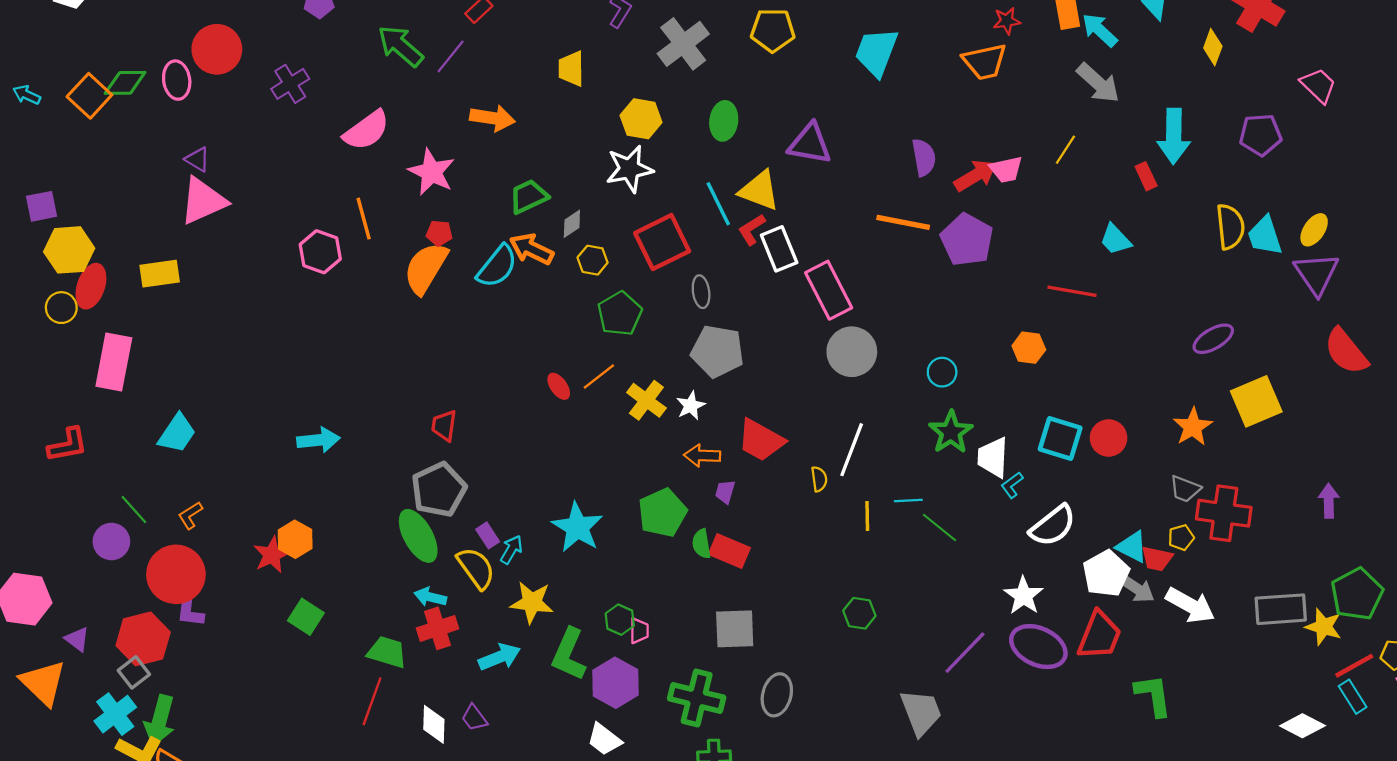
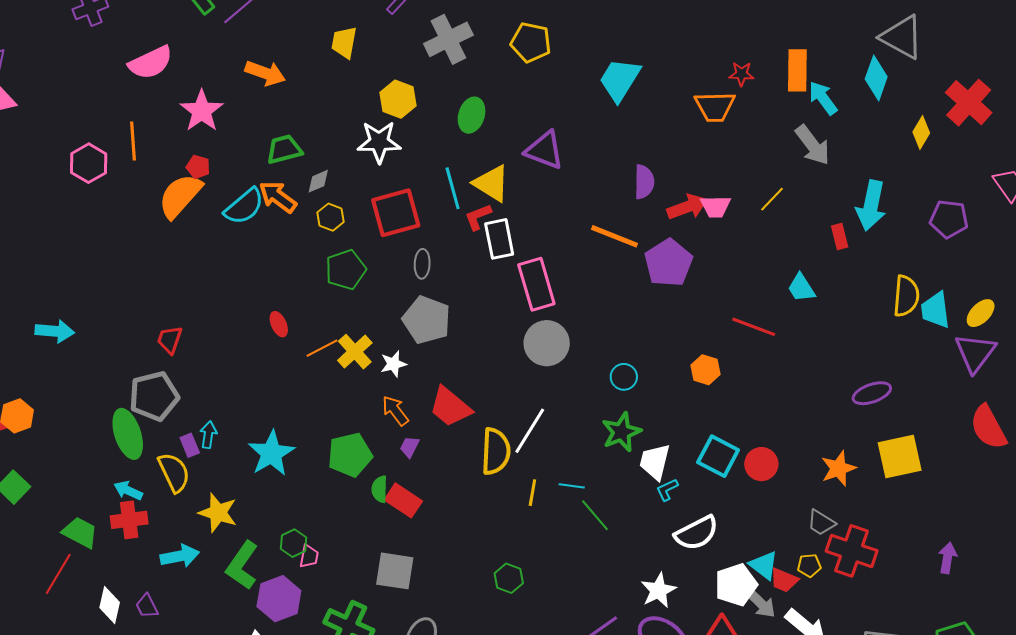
orange line: (599, 376) -> (322, 348), moved
orange arrow: (702, 456) -> (395, 411), turned 40
yellow semicircle: (819, 479) -> (496, 451), size x2.0
cyan arrow: (511, 550) -> (208, 435), moved, turned -32

